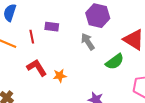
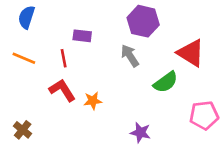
red line: (32, 37) -> (64, 58), moved

